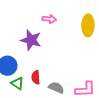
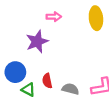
purple star: (31, 40) -> (37, 42), turned -30

